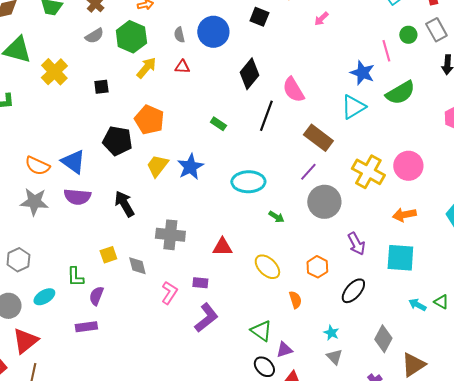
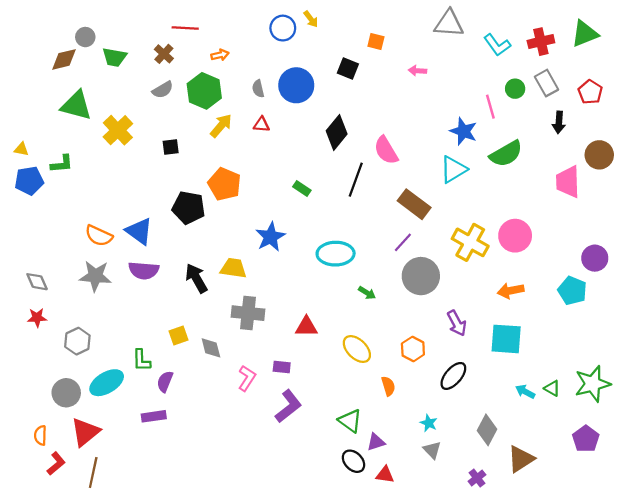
pink arrow: (321, 19) -> (417, 71), turned 49
yellow trapezoid: (157, 166) -> (233, 268), moved, turned 60
cyan ellipse: (44, 297) -> (107, 383), size x1.4

